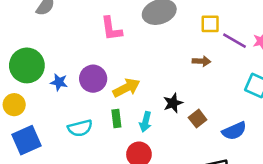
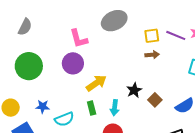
yellow square: (210, 24) -> (152, 36), moved
green circle: (27, 65) -> (29, 66), moved
purple circle: (93, 79) -> (73, 63), moved
blue star: (59, 82) -> (43, 107), moved

